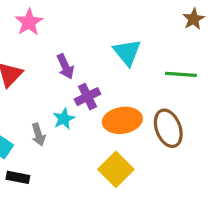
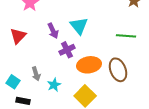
cyan triangle: (127, 52) -> (79, 26), moved
cyan star: (64, 119) -> (54, 85), moved

